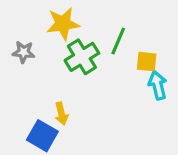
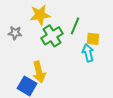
cyan arrow: (158, 85) -> (88, 53), moved
yellow arrow: (61, 114) -> (39, 72), size x1.5

